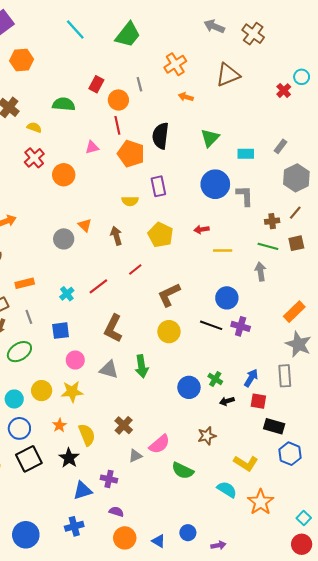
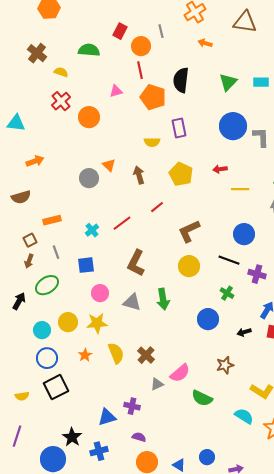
brown triangle: (228, 75) -> (245, 22), turned 30
cyan rectangle: (246, 154) -> (261, 82), moved
purple cross: (241, 326) -> (257, 274), moved
green cross: (215, 379) -> (227, 293), moved
yellow semicircle: (87, 435) -> (116, 353), moved
black star: (69, 458) -> (72, 437), moved

